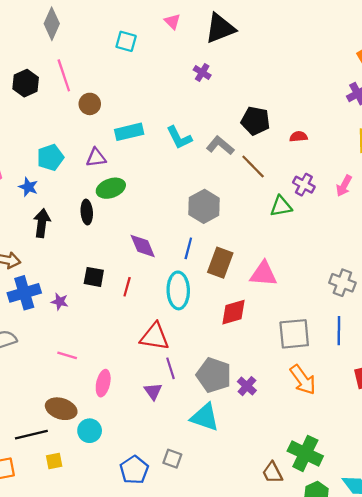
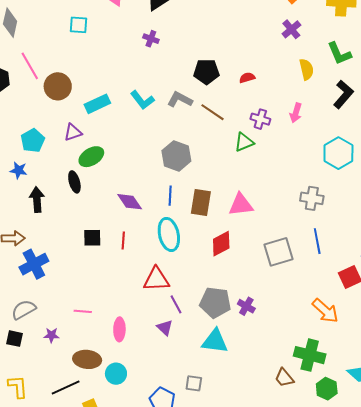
brown circle: (90, 104) -> (58, 86), size x1.4
purple star: (60, 302) -> (51, 335), moved
orange arrow: (303, 380) -> (325, 311), moved

